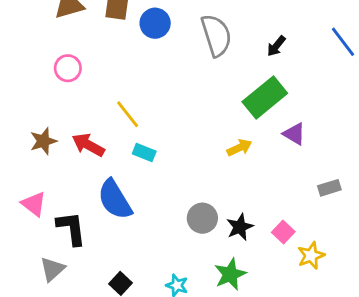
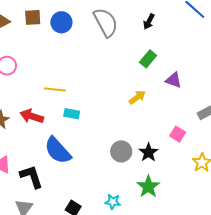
green rectangle: (265, 97) -> (148, 59), size x0.6
yellow line: (128, 114) -> (55, 89), turned -35
pink square: (283, 232) -> (178, 134), moved

